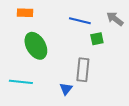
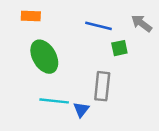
cyan line: (21, 82) -> (54, 101), moved

